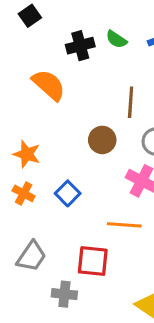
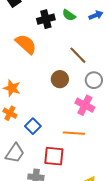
brown line: (131, 102) -> (78, 55), turned -48
blue square: (68, 193) -> (33, 126), moved

